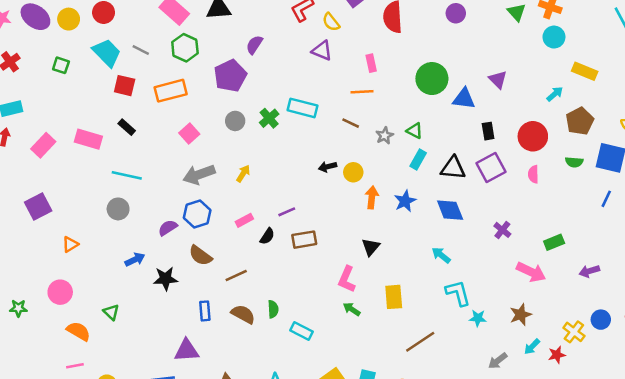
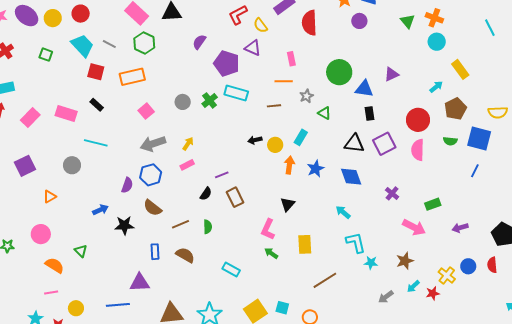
yellow rectangle: (585, 71) -> (460, 69), turned 30
purple pentagon: (230, 76) -> (227, 63), moved, turned -30
purple triangle: (498, 80) -> (391, 74), turned 49
brown line: (351, 123) -> (274, 106), turned -32
black rectangle: (488, 131) -> (370, 114), moved
gray star: (385, 136) -> (306, 96), moved
cyan rectangle: (418, 159) -> (301, 137), moved
pink semicircle: (533, 174) -> (418, 150), size x1.5
gray circle: (118, 209) -> (72, 165), moved
pink rectangle: (244, 220) -> (187, 165), moved
purple semicircle: (168, 228) -> (127, 185), turned 140
brown rectangle: (304, 240) -> (235, 197), turned 72
green semicircle: (273, 309) -> (208, 227), moved

